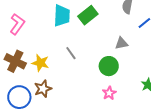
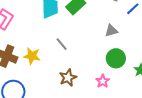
green circle: (109, 66) -> (116, 58), moved
brown star: (43, 89) -> (68, 78), moved

